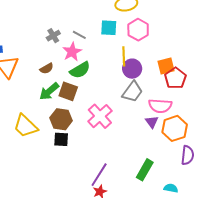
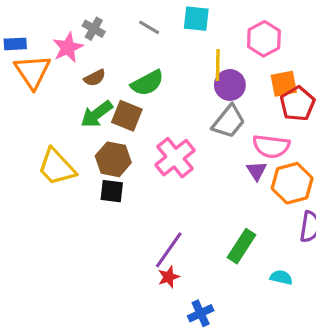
pink hexagon: (138, 30) -> (264, 39), moved
gray cross: (53, 36) -> (94, 29), moved, turned -32
pink star: (72, 52) -> (68, 47), moved

